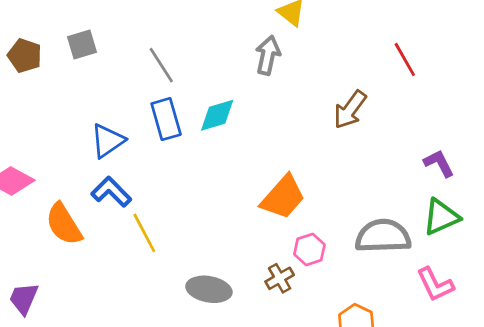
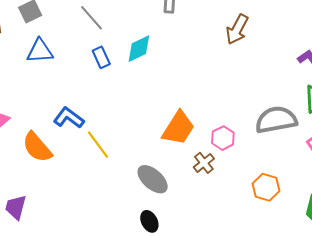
blue rectangle: (166, 119) -> (101, 57), size x0.7
blue triangle: (108, 141) -> (40, 51), moved, turned 40
orange trapezoid: (283, 197) -> (178, 128), moved
gray ellipse: (209, 289) -> (153, 179), turned 40

